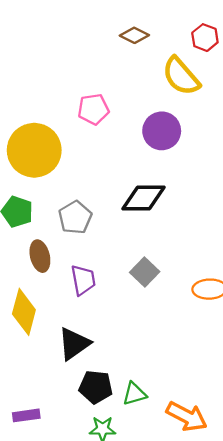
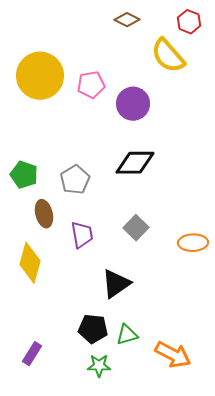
purple circle: (162, 131) -> (133, 104), moved
yellow circle: (34, 150) -> (40, 76), moved
black triangle: (74, 344) -> (116, 284), moved
purple rectangle: (26, 415) -> (32, 354), turned -50

